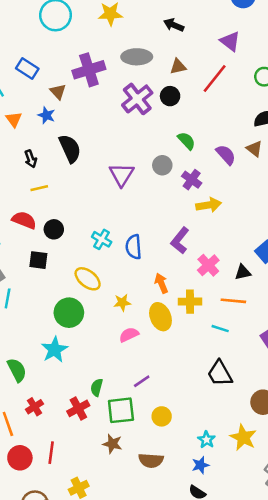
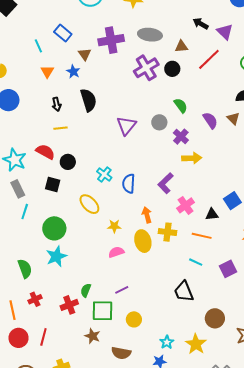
black arrow: (174, 25) -> (201, 24), moved
green circle: (69, 313) -> (54, 228), moved
cyan line: (220, 329) -> (196, 262), moved

